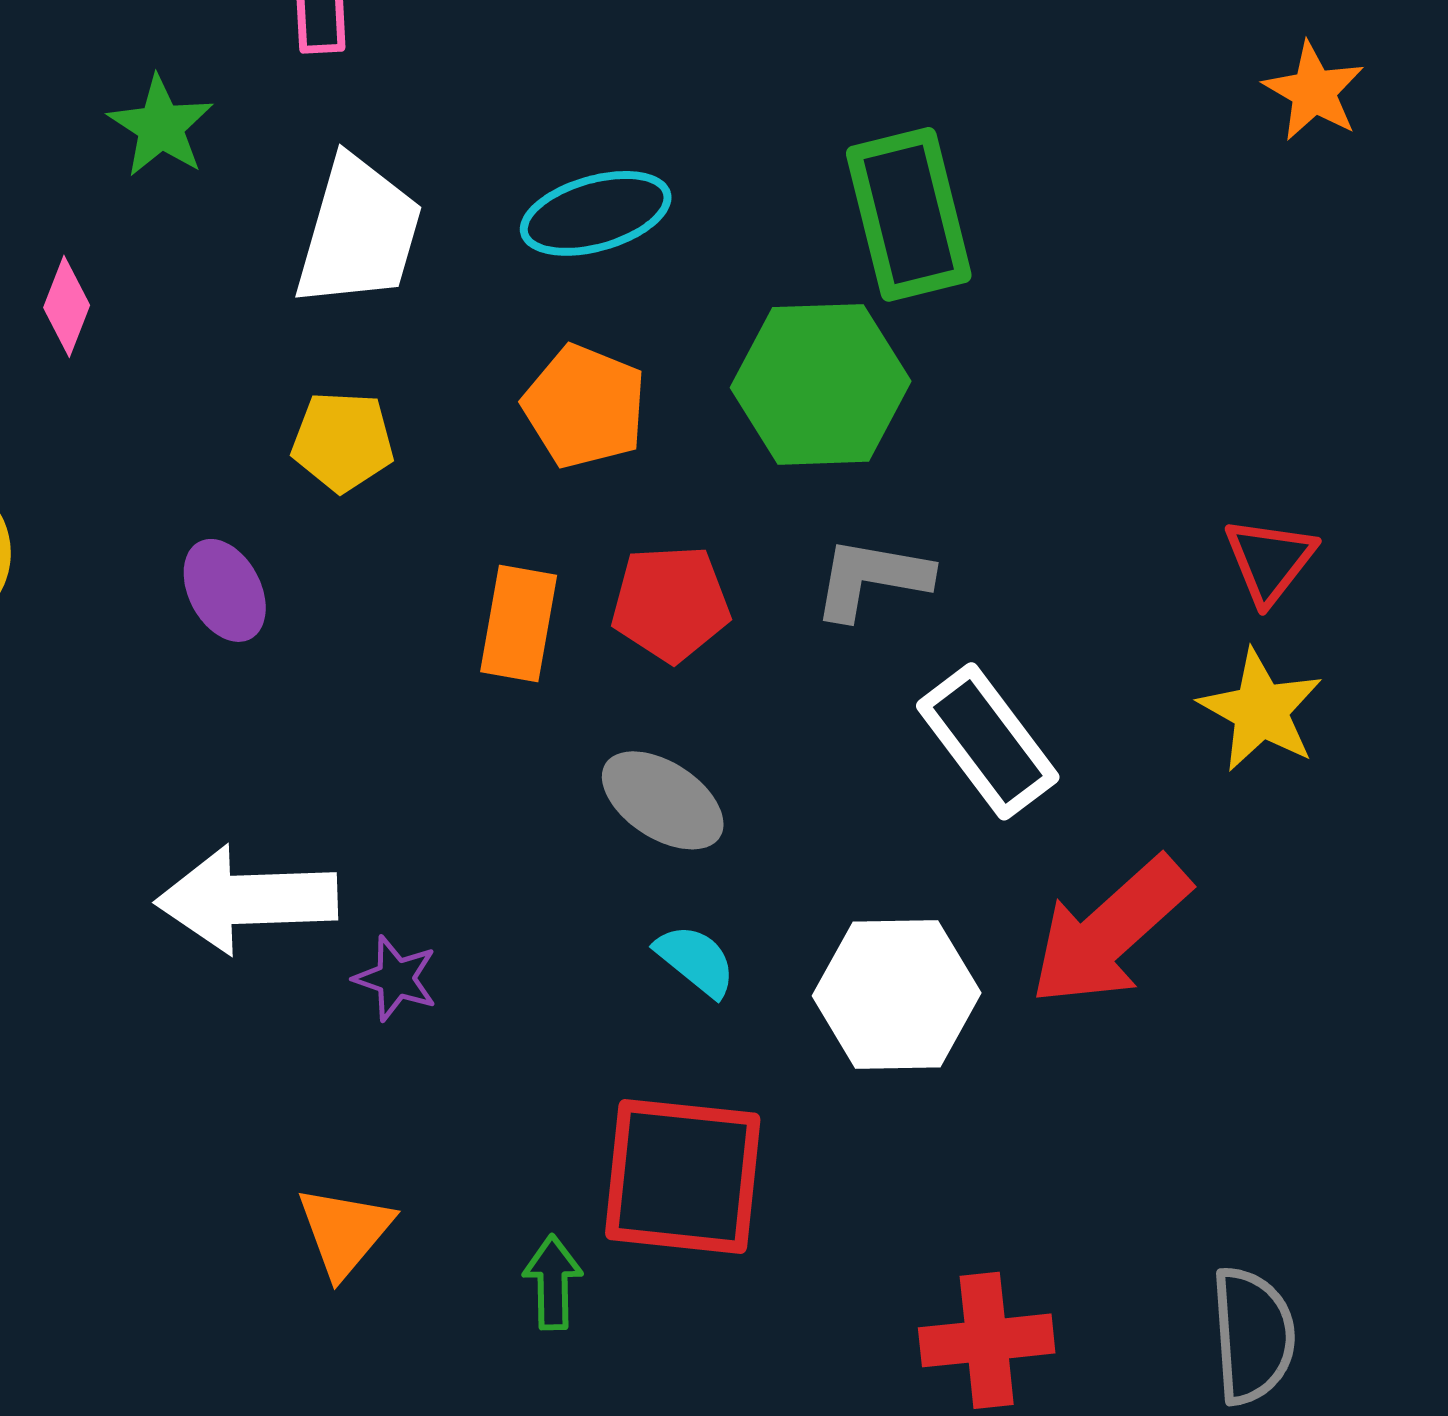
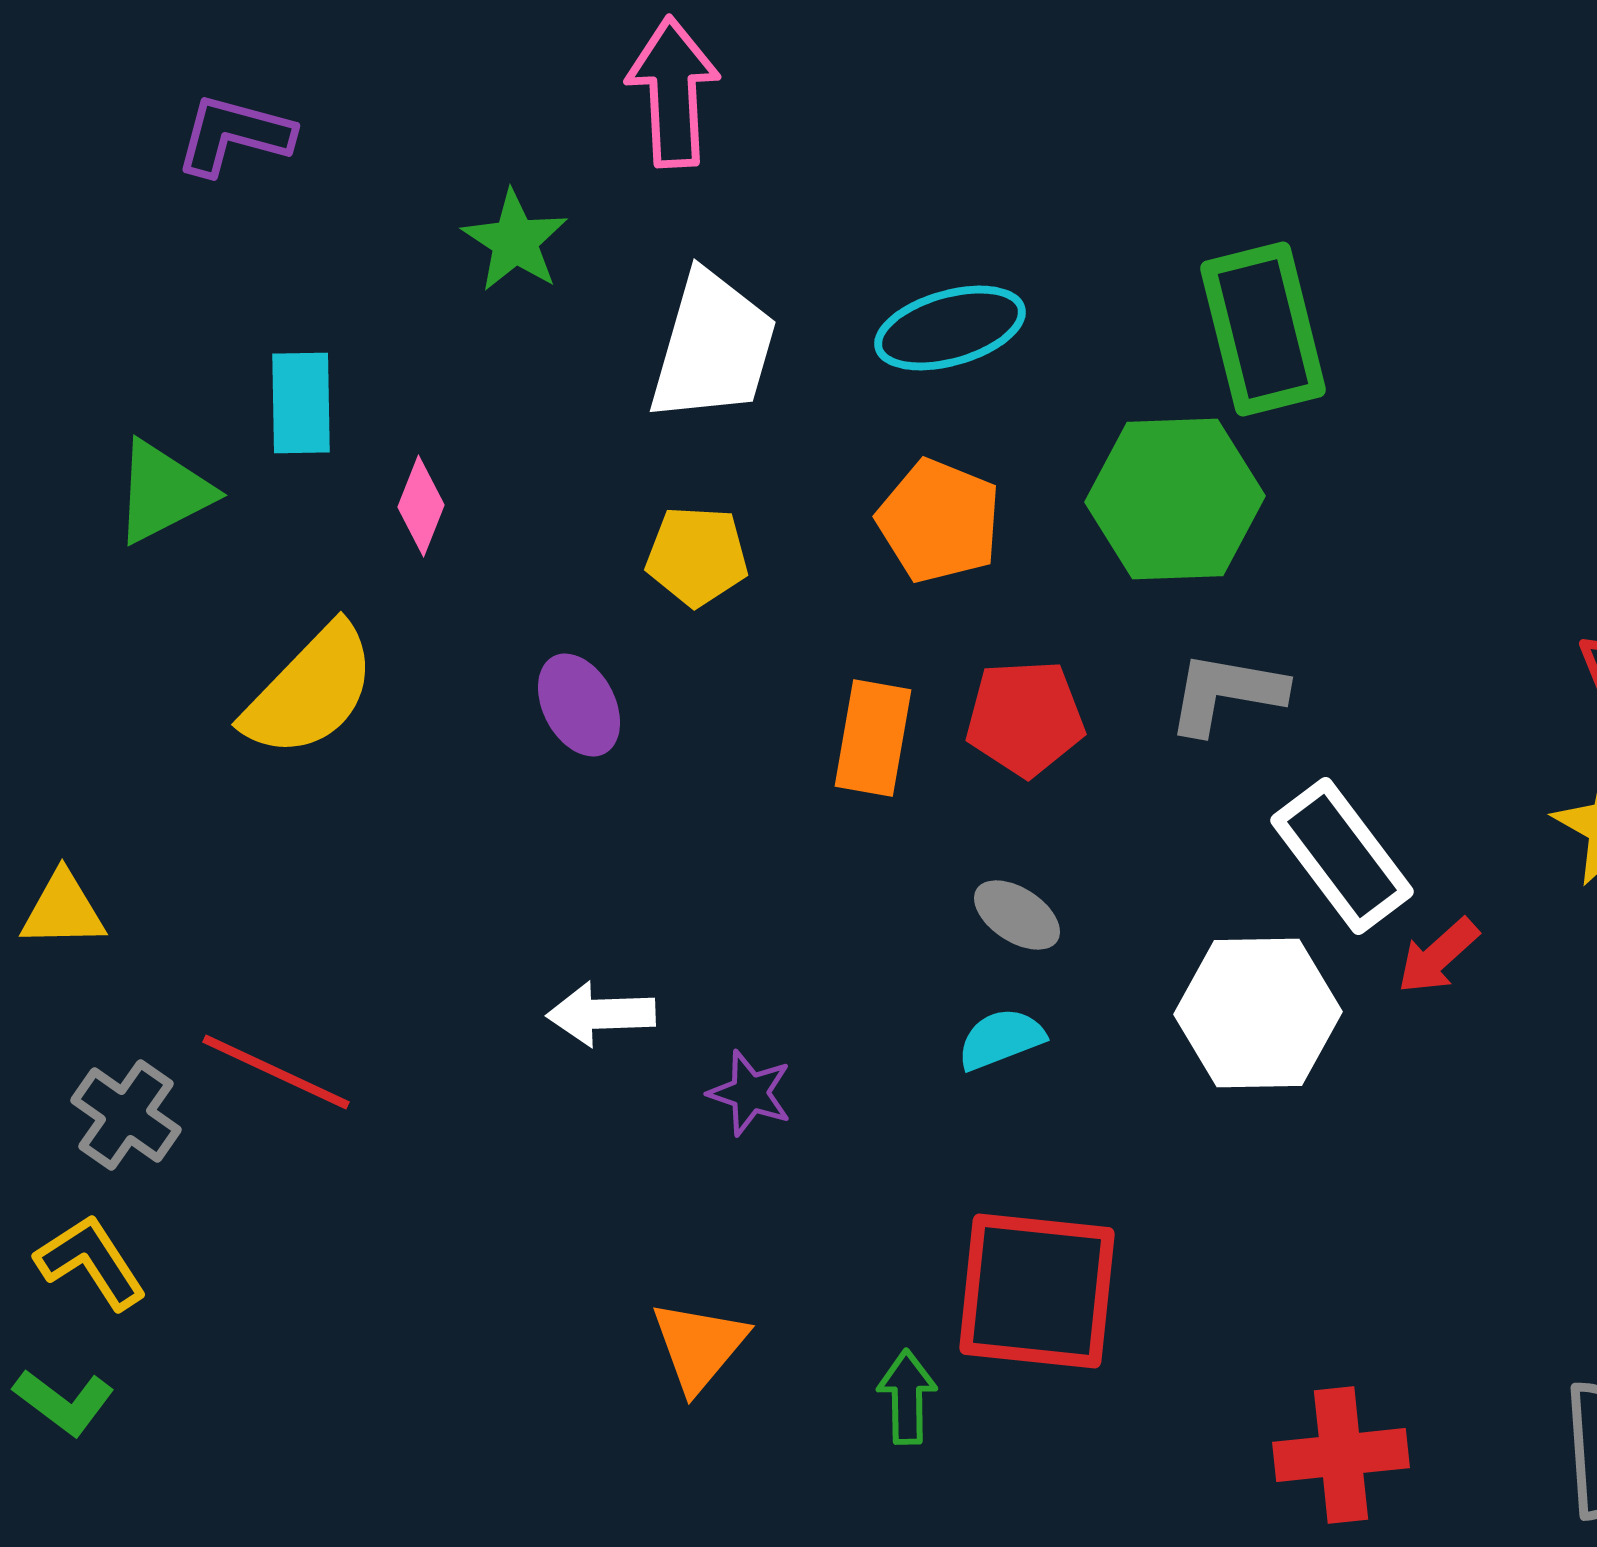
pink diamond: (67, 306) -> (421, 506), moved
gray ellipse: (663, 800) -> (1017, 915), size x0.7
white arrow: (247, 899) -> (601, 1014), size x0.6
red arrow: (1110, 931) -> (1438, 956), moved, size x0.5
cyan semicircle: (696, 960) -> (1001, 1039), moved, turned -60
white hexagon: (897, 994) -> (1258, 1013), moved

